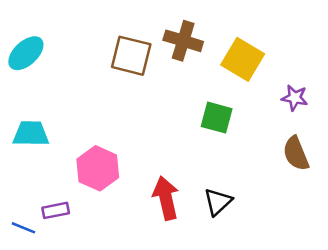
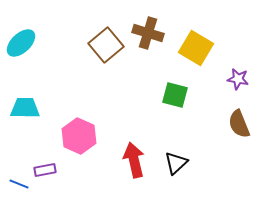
brown square: (131, 56) -> (106, 45), turned 36

